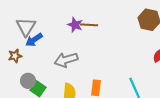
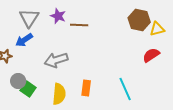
purple star: (75, 25) -> (58, 16), moved
gray triangle: (26, 27) -> (29, 18), moved

